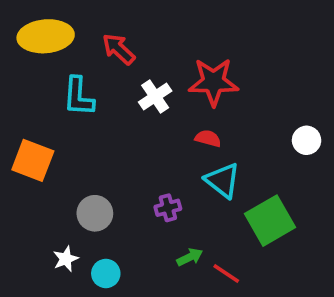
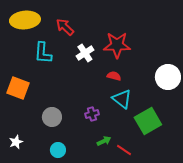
white circle: (307, 140) -> (168, 77), size x1.6
white star: (66, 259) -> (16, 142), moved

